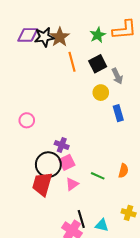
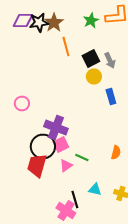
black square: (98, 64) -> (91, 58), moved
purple cross: (62, 145) -> (56, 128), size x1.6
green line: (98, 176) -> (82, 158), moved
cyan triangle: (102, 225) -> (95, 190), moved

